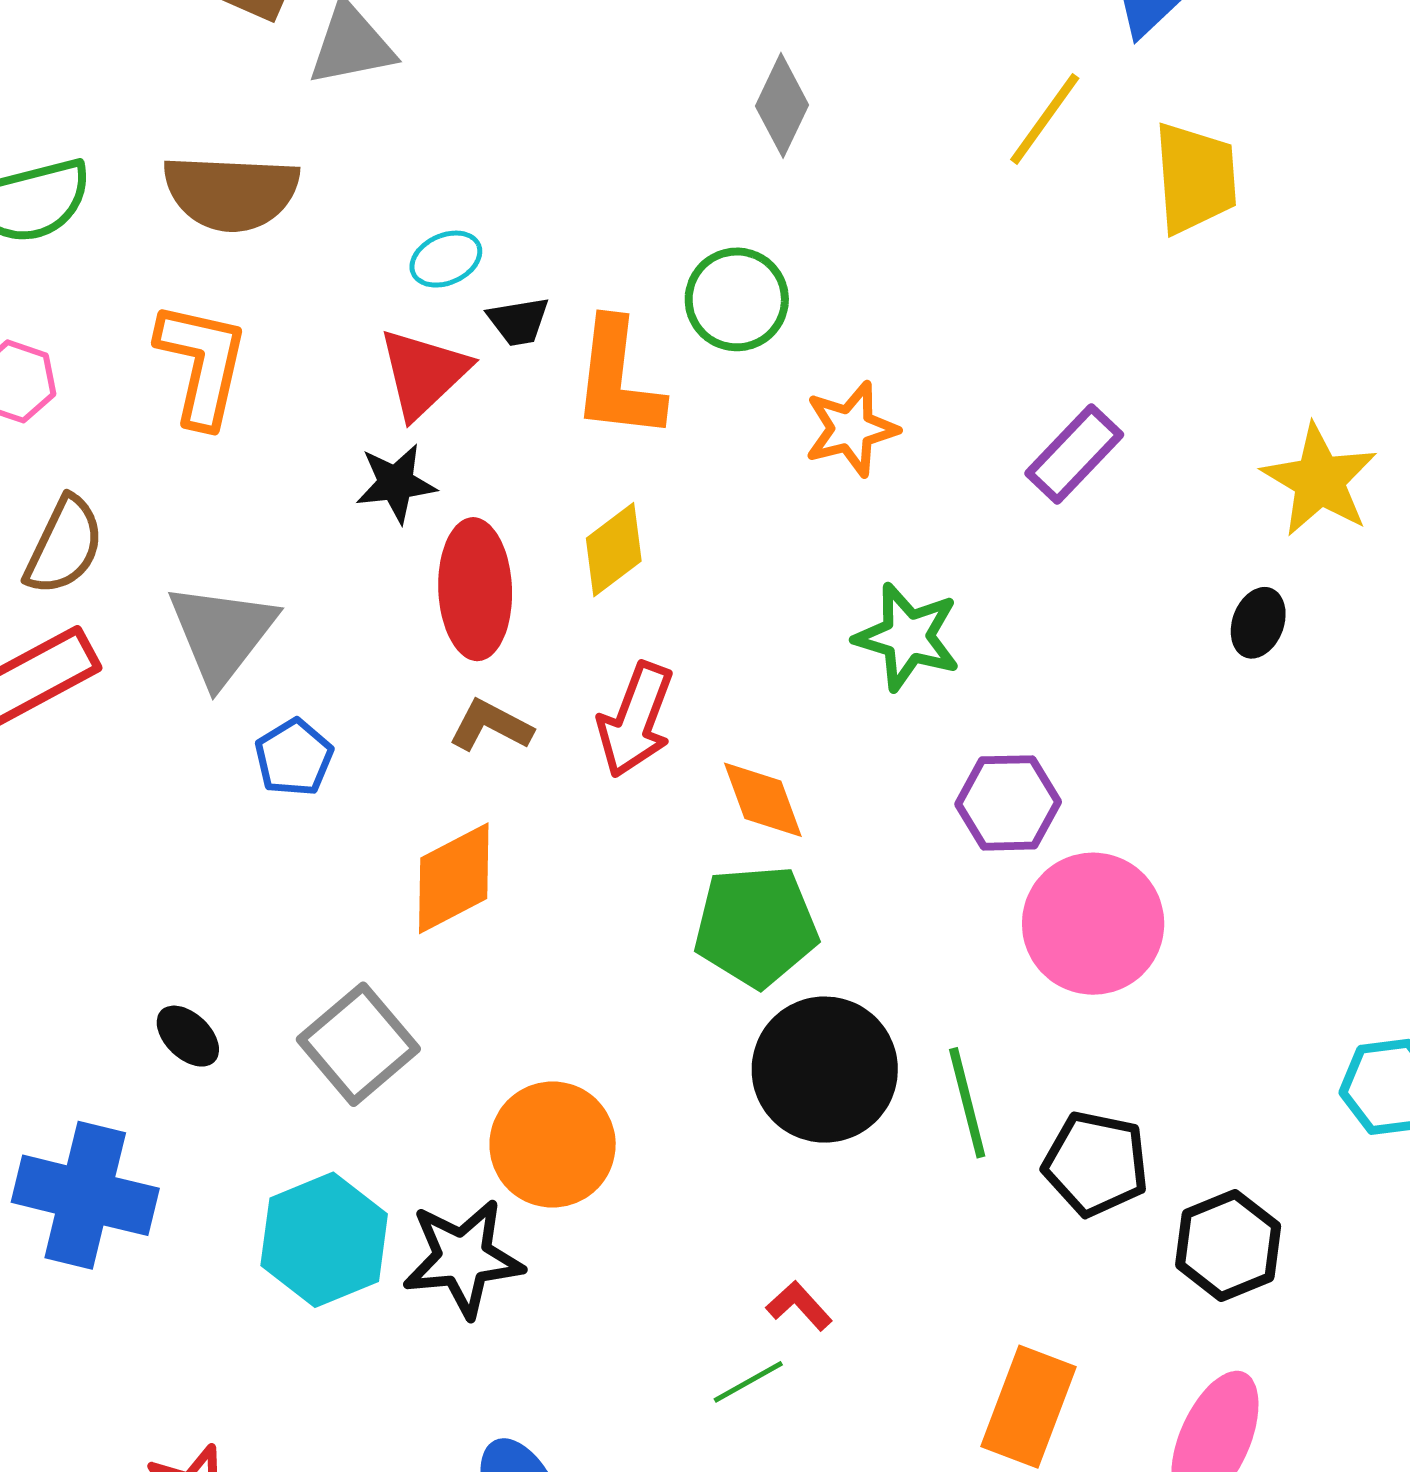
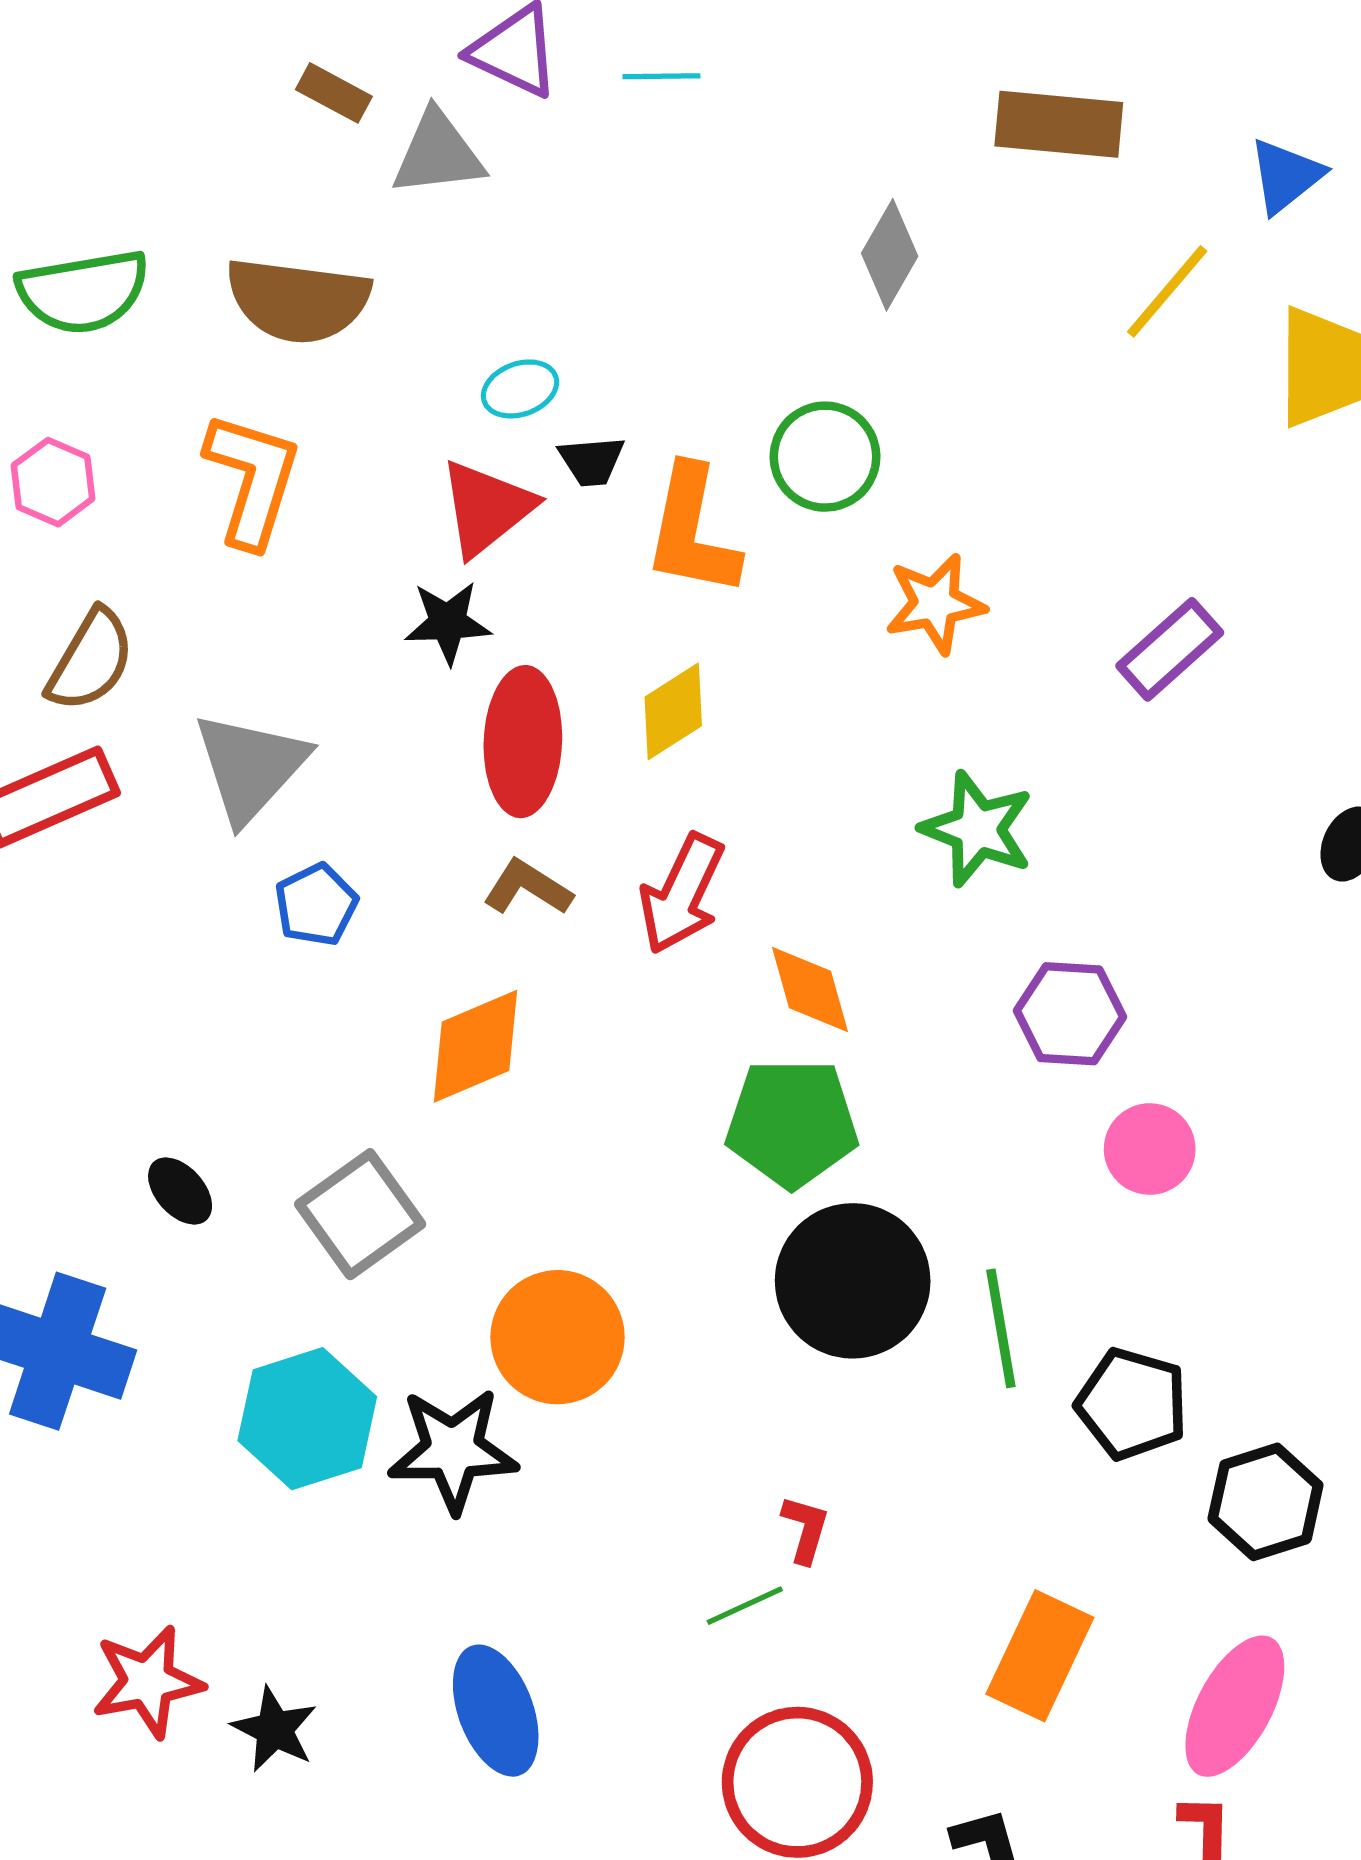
pink circle: (1093, 924) -> (1150, 1149), size x0.6
red L-shape: (799, 1306) -> (805, 1529), turned 54

